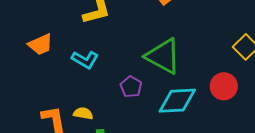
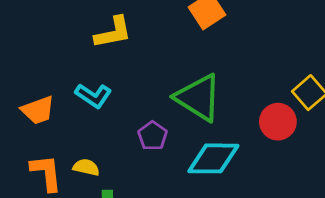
orange trapezoid: (41, 44) -> (38, 110), moved
red circle: (224, 86) -> (278, 122), moved

